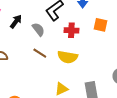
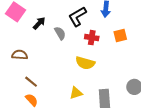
orange square: (101, 25) -> (120, 35), turned -32
brown line: (40, 53) -> (31, 82), moved

